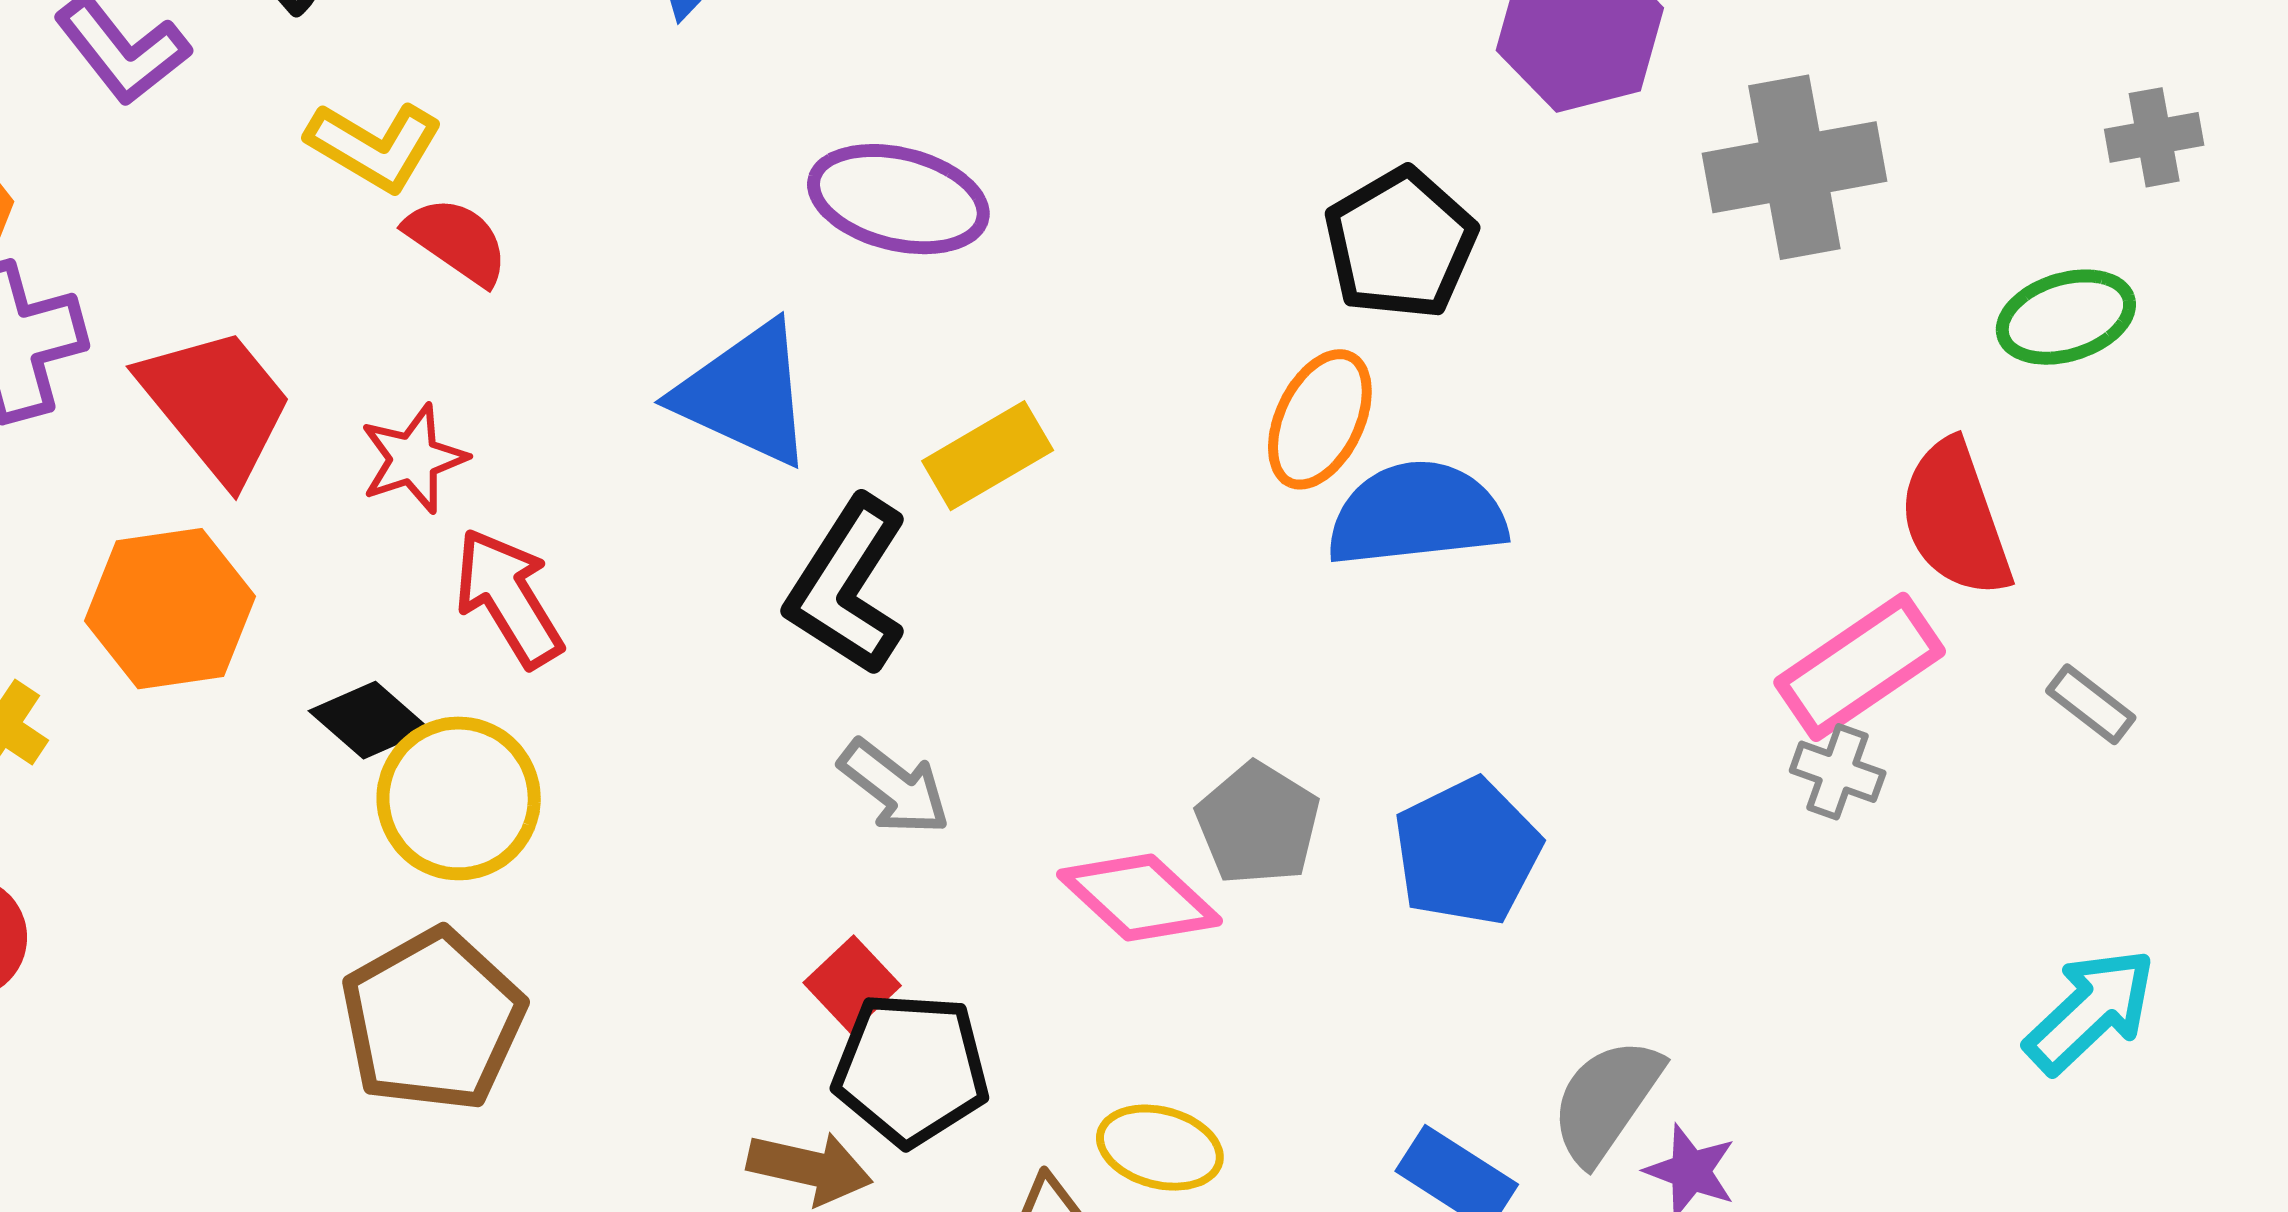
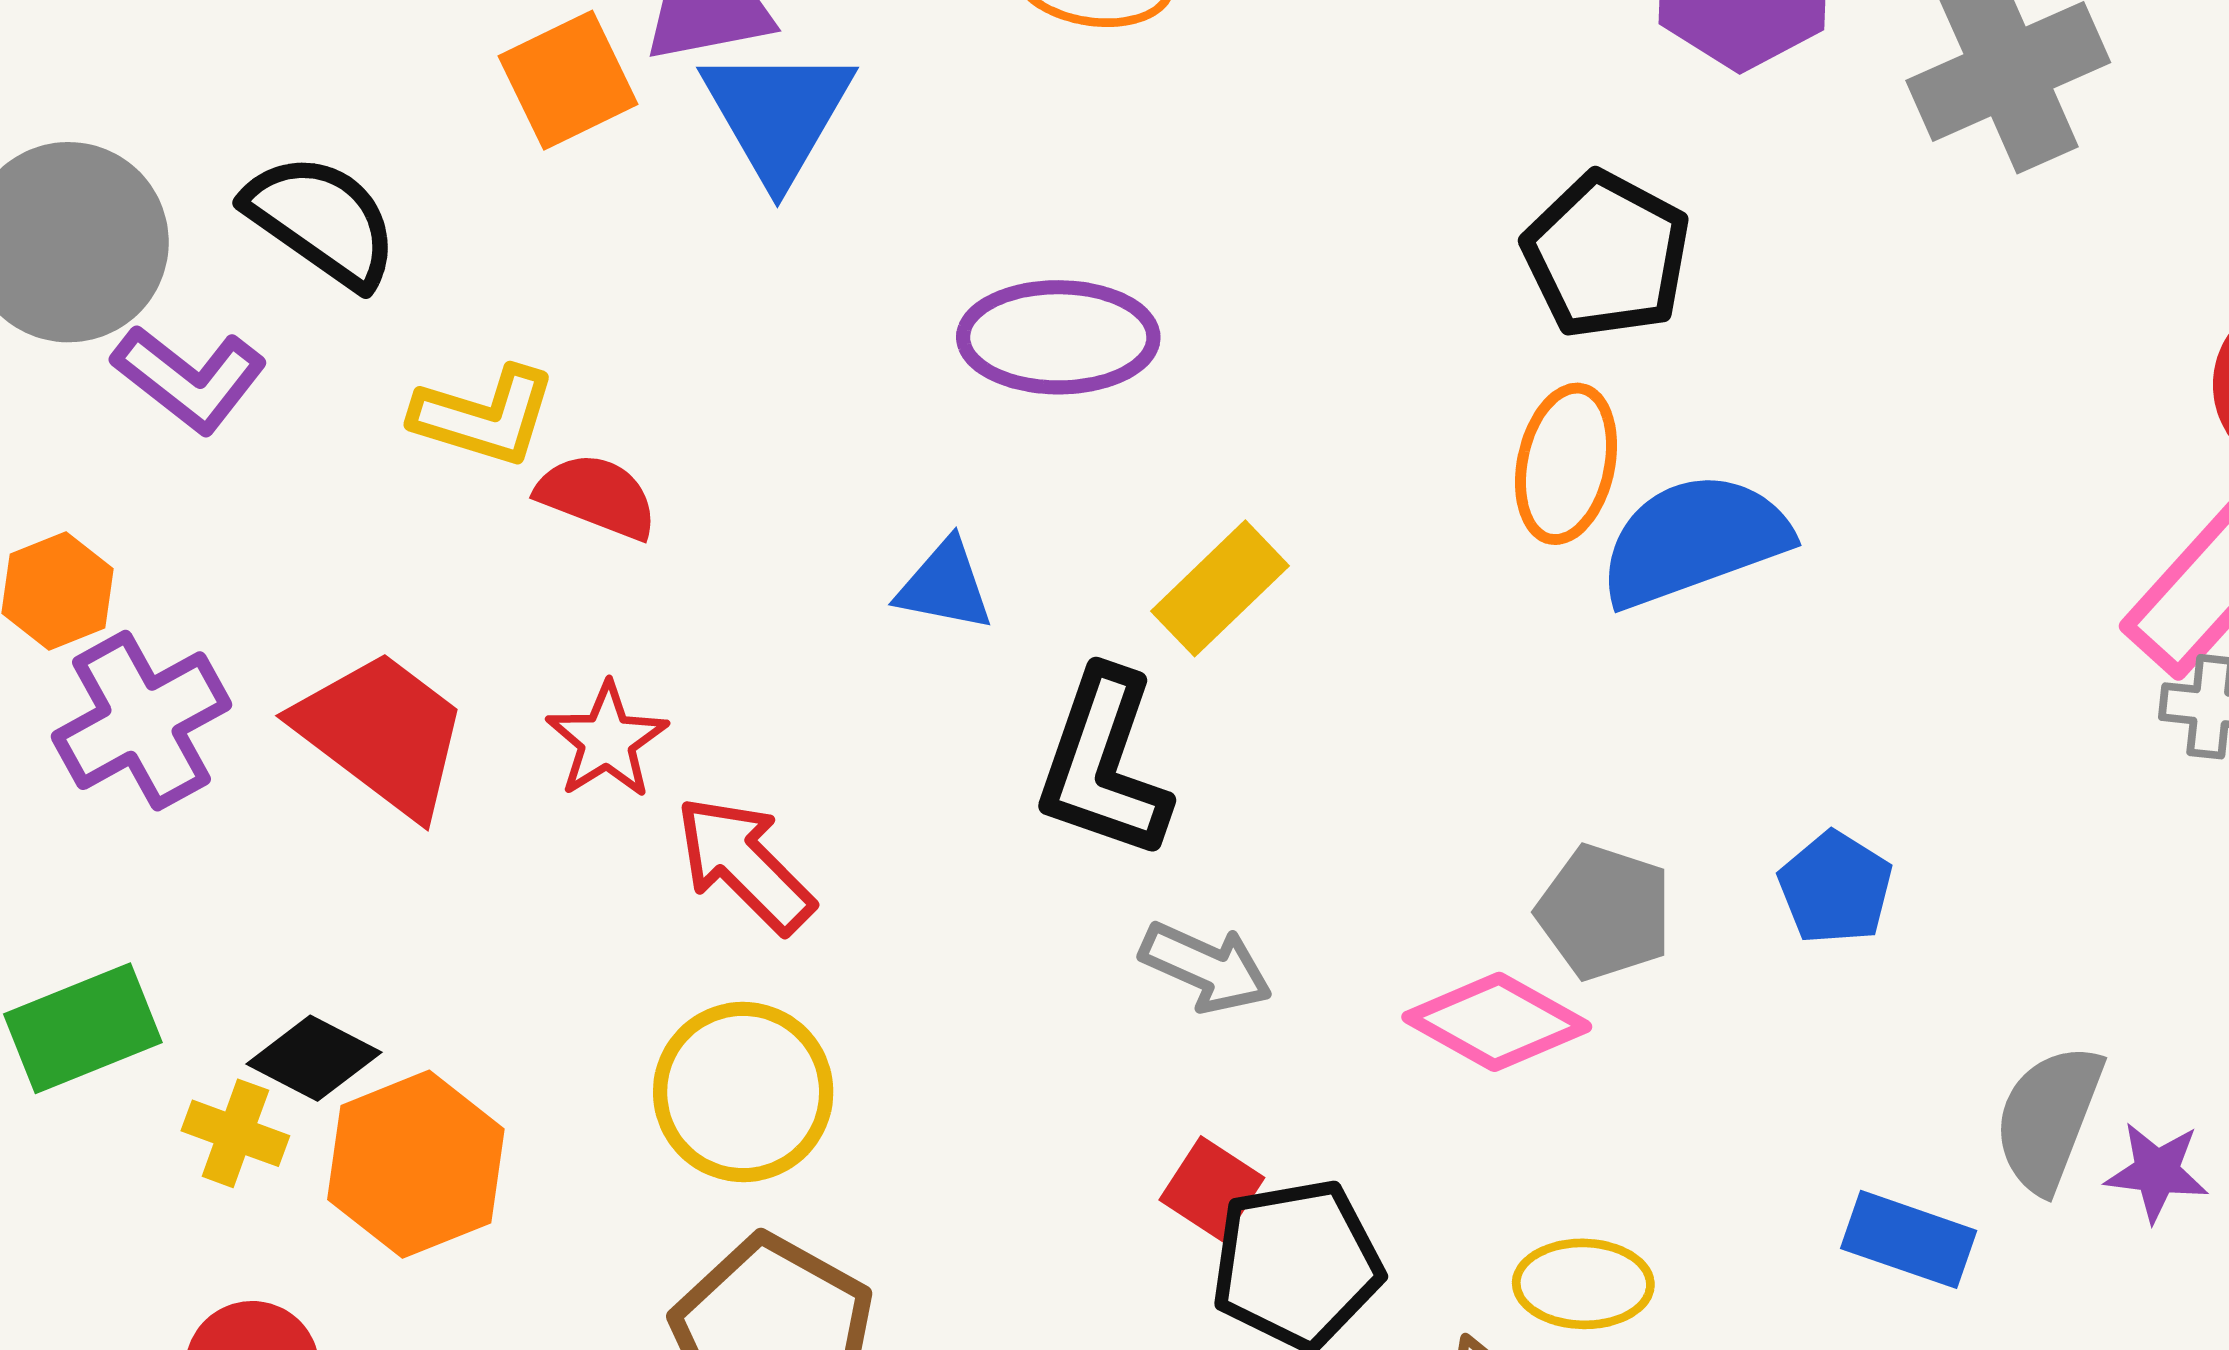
blue triangle: (745, 394) -> (945, 586), size x0.6
orange hexagon: (170, 609) -> (416, 1164), moved
black diamond: (369, 720) -> (314, 1058), moved
blue pentagon: (1467, 852) -> (1835, 888), size x0.7

